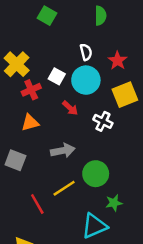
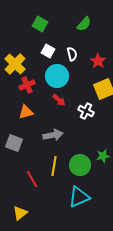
green semicircle: (101, 16) -> (84, 24), turned 42
white square: (57, 76) -> (48, 51), moved
cyan circle: (86, 80) -> (57, 76), moved
green circle: (96, 174) -> (80, 165), moved
yellow line: (64, 188) -> (54, 166), turned -48
green star: (114, 203) -> (103, 156), moved

